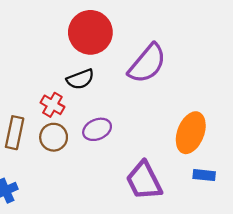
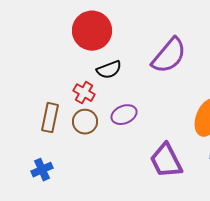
red circle: (90, 32) -> (92, 31), moved

